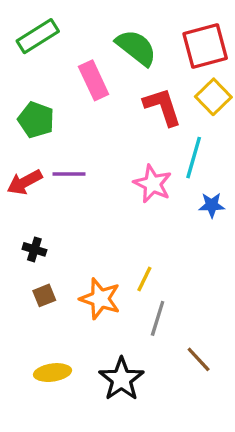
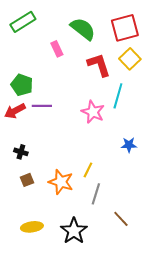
pink rectangle: (94, 80) -> (57, 49), size x0.7
green pentagon: (36, 120) -> (22, 85), moved
blue star: (212, 205) -> (129, 145), moved

